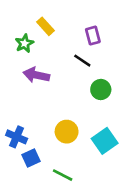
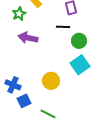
black line: (82, 61) -> (63, 27), turned -32
green circle: (101, 89) -> (79, 41), moved
cyan square: (105, 141) -> (80, 65), moved

